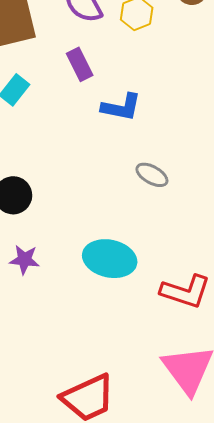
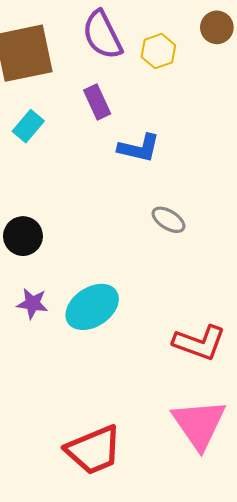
cyan ellipse: (110, 259) -> (92, 307), moved, turned -48

